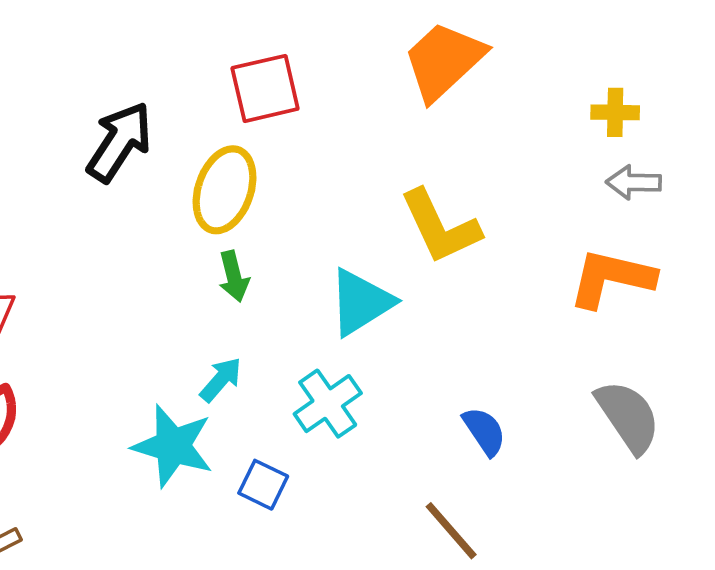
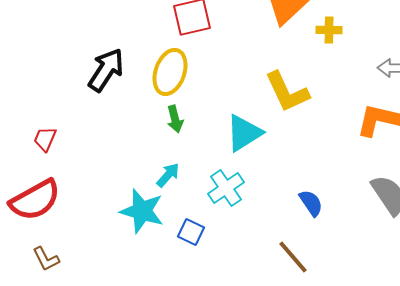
yellow cross: (615, 112) -> (329, 30), moved
black arrow: (119, 142) -> (106, 70), moved

